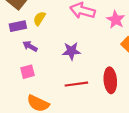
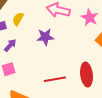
purple arrow: (30, 46) -> (10, 45), turned 104
purple star: (71, 51) -> (45, 37), moved

